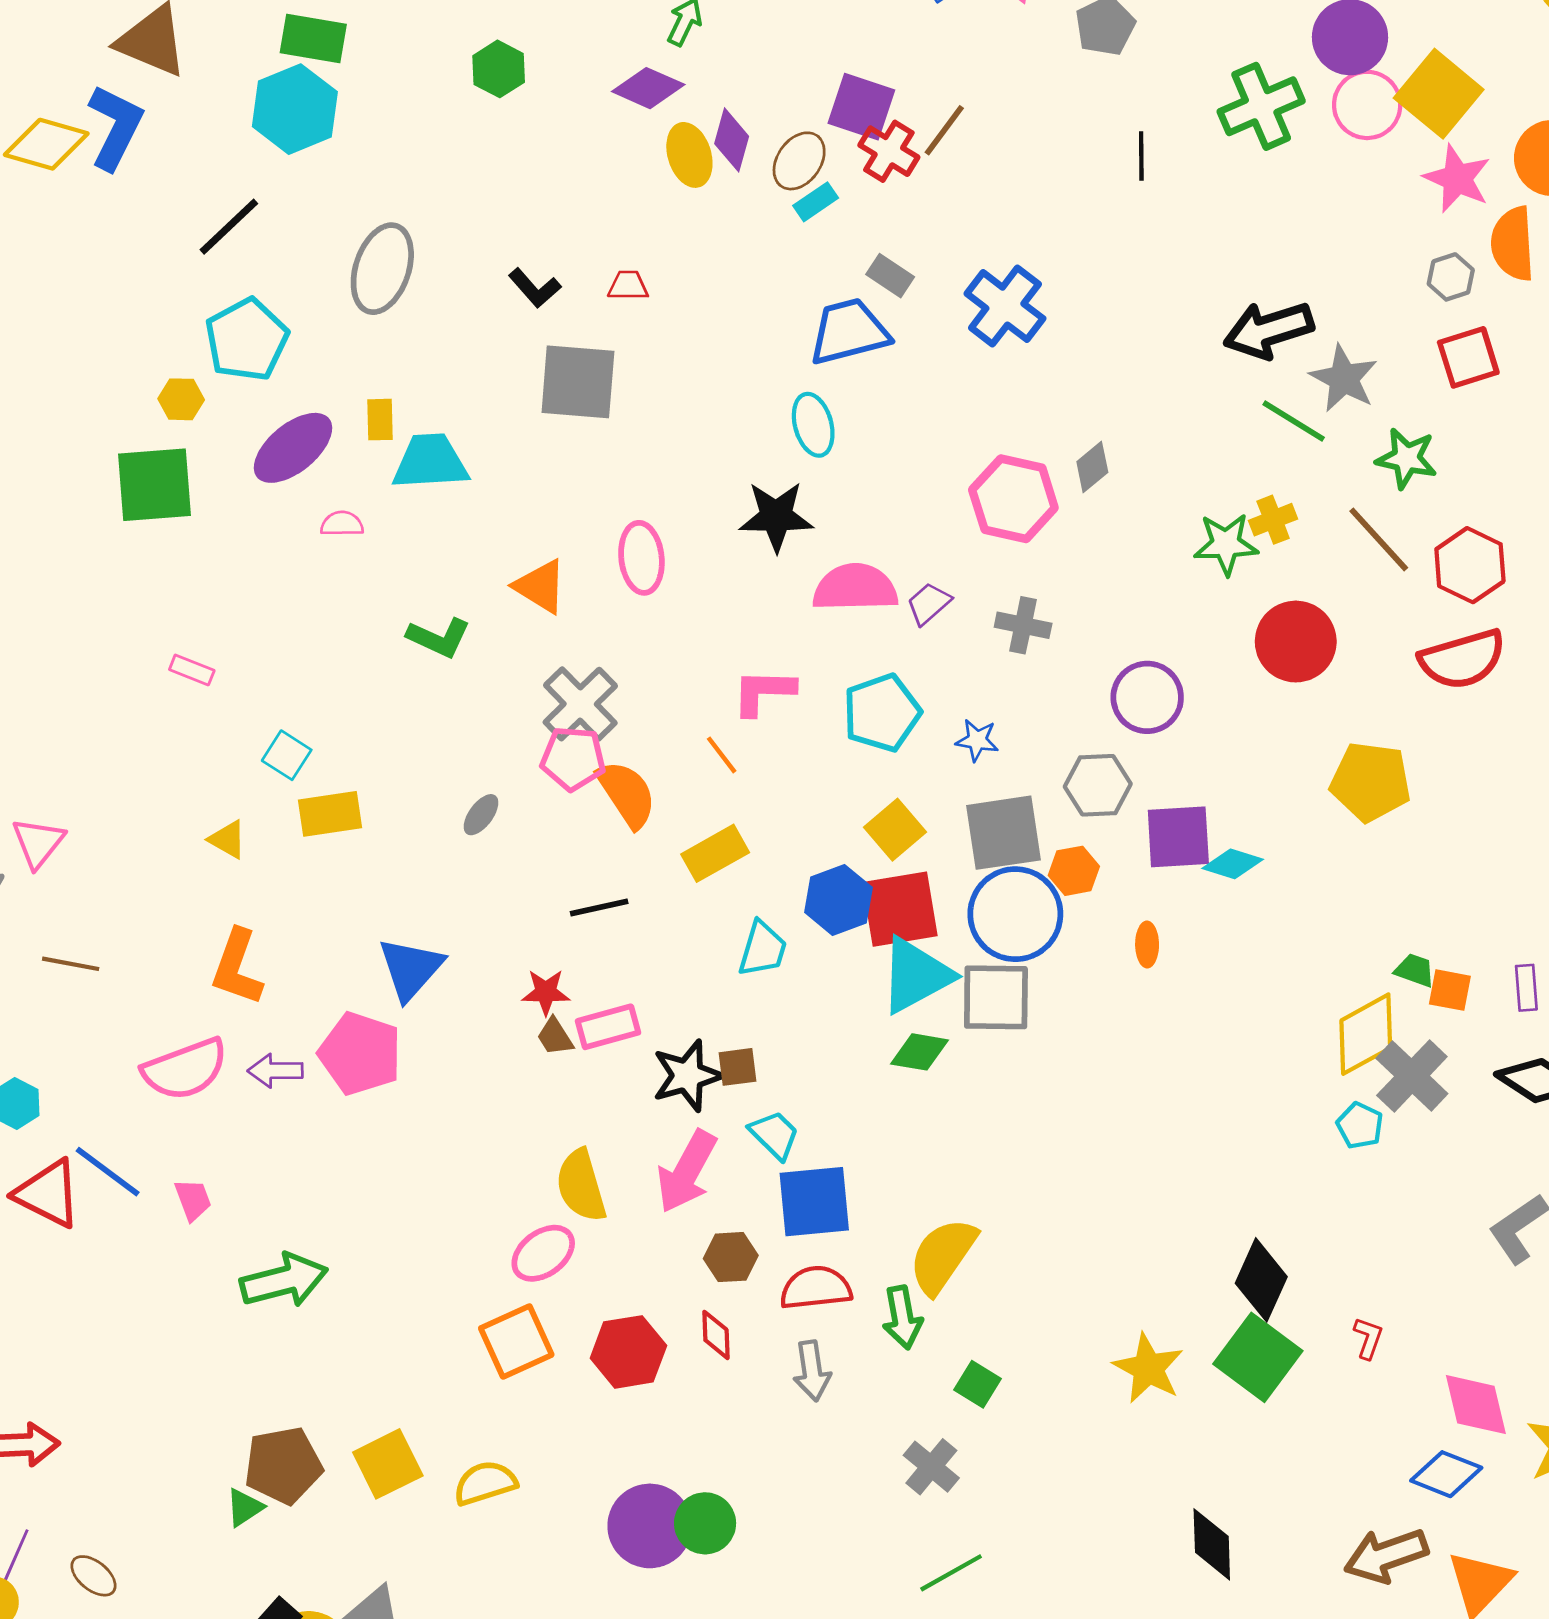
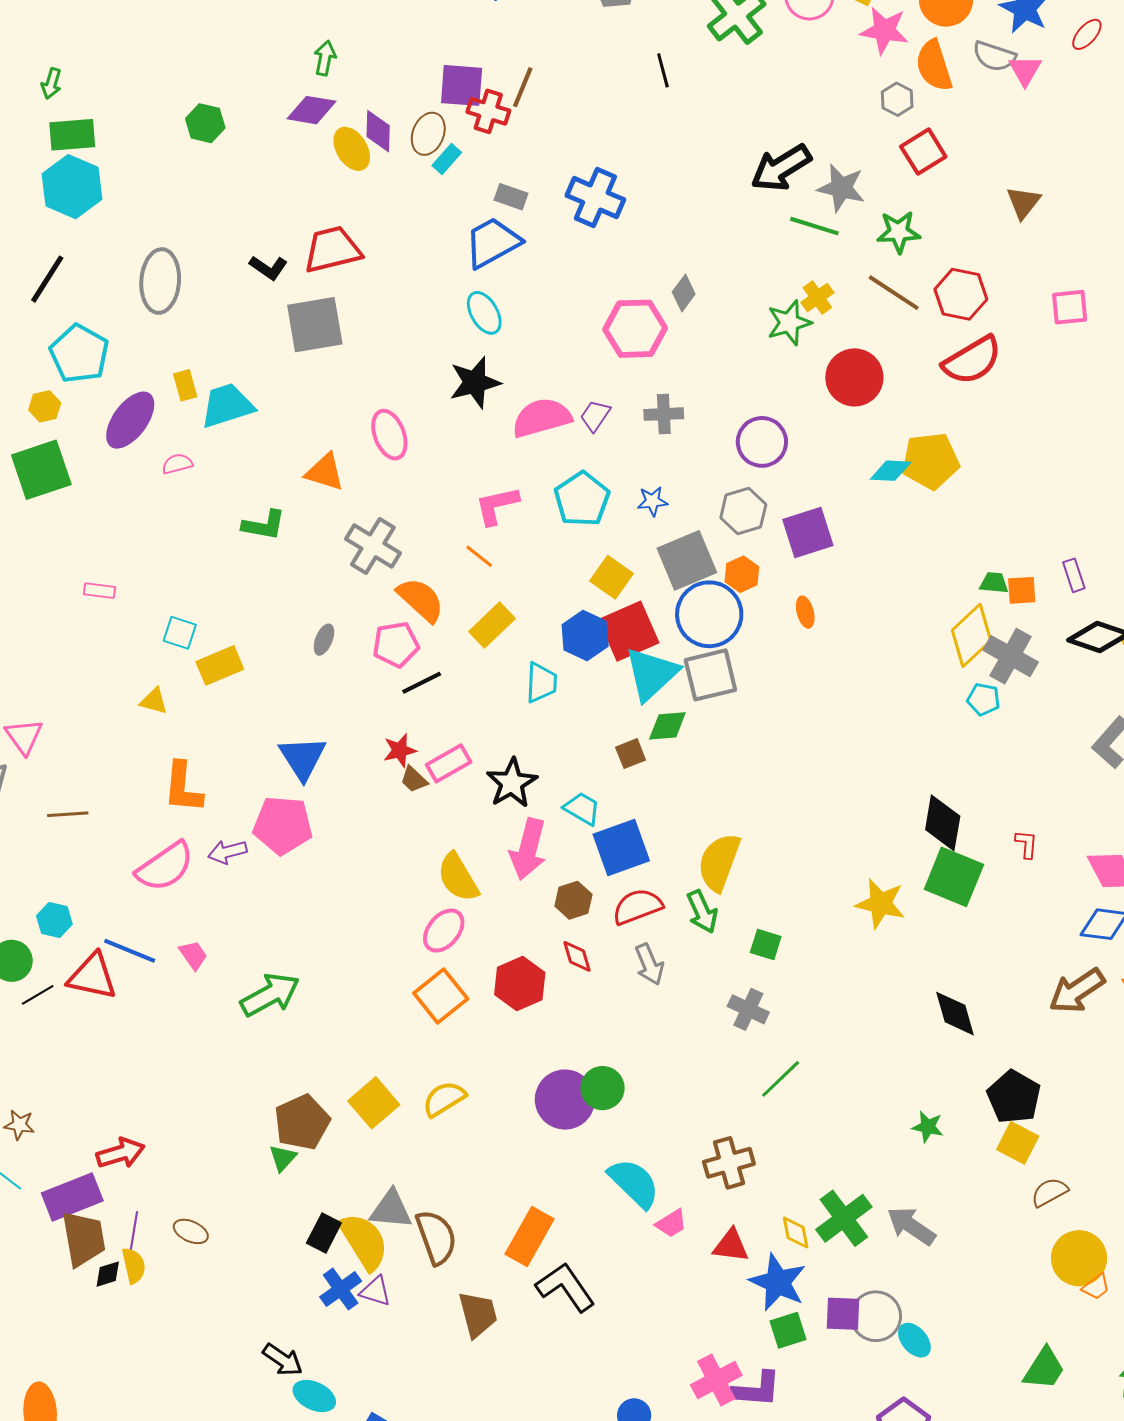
red trapezoid: (628, 286) -> (332, 250), size x2.0
pink pentagon: (573, 759) -> (396, 645), moved
cyan diamond: (1233, 864) -> (891, 471), moved
brown square: (738, 1067) -> (631, 754), moved

